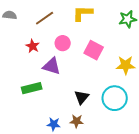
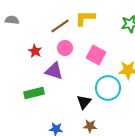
brown line: (45, 18) -> (60, 26), moved
cyan circle: (115, 98) -> (108, 88), moved
brown star: (77, 121) -> (90, 126), moved

